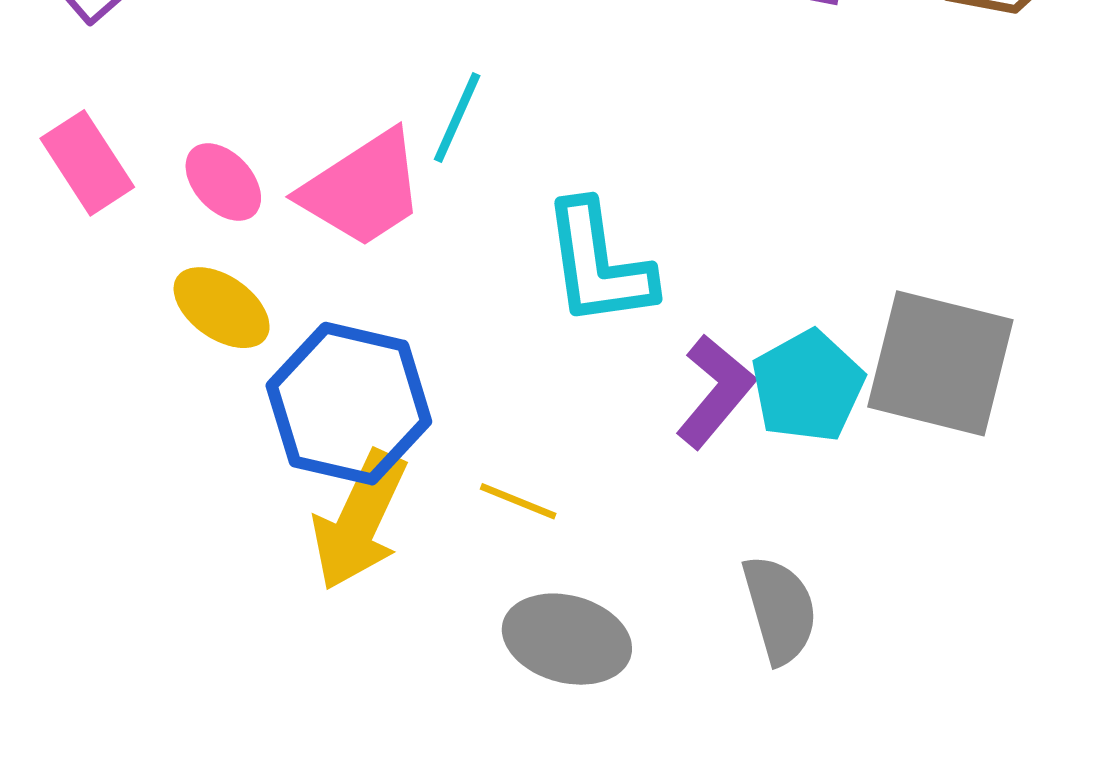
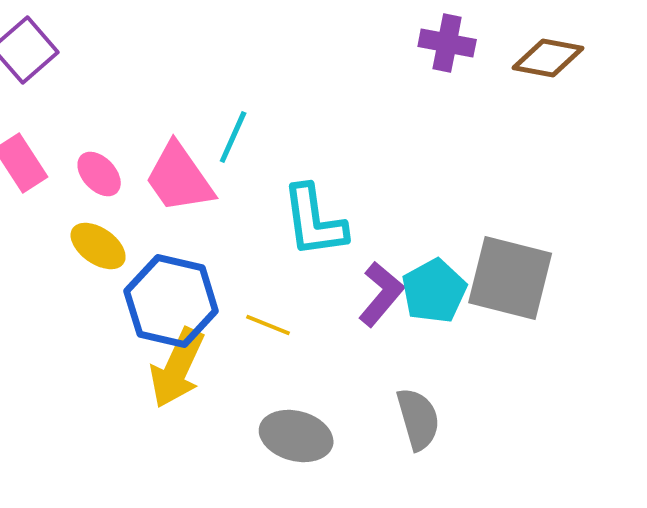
pink trapezoid: (363, 189) -> (179, 178), turned 88
yellow line: (518, 501) -> (268, 325), moved

